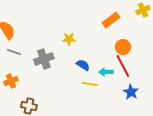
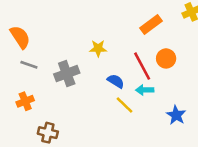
red line: (123, 66) -> (142, 66), moved
yellow line: (90, 84) -> (125, 105), turned 35

